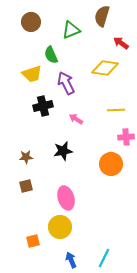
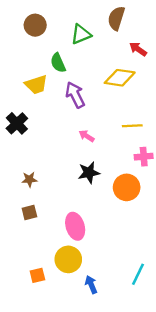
black cross: (43, 106) -> (17, 123), moved, turned -30
black star: (63, 151) -> (89, 173), moved
cyan line: (104, 258) -> (138, 274), moved
blue arrow: (71, 260) -> (91, 285), moved

